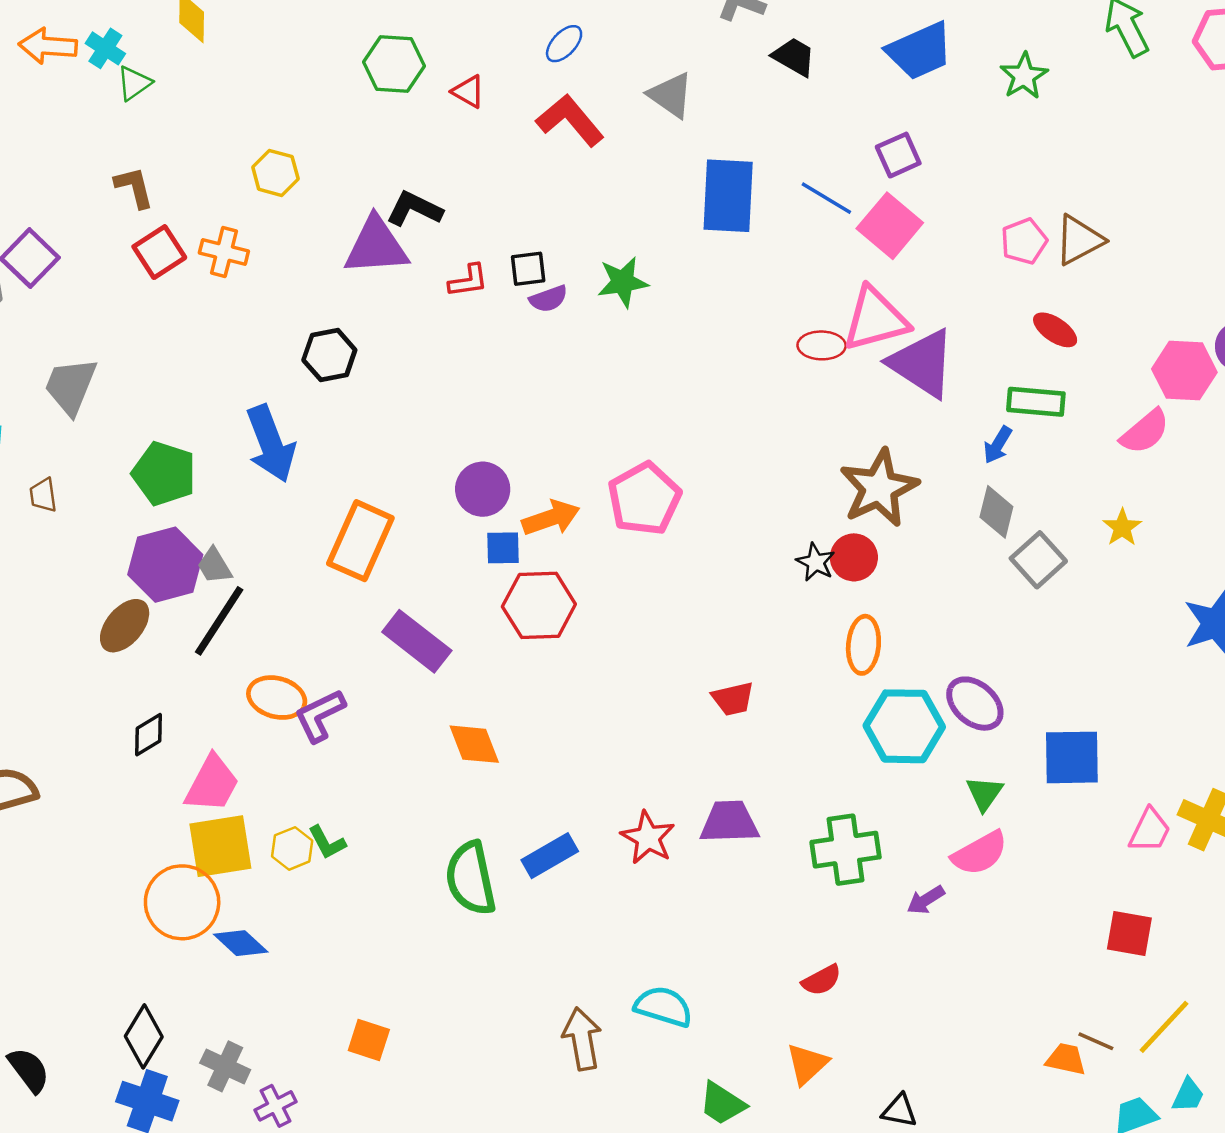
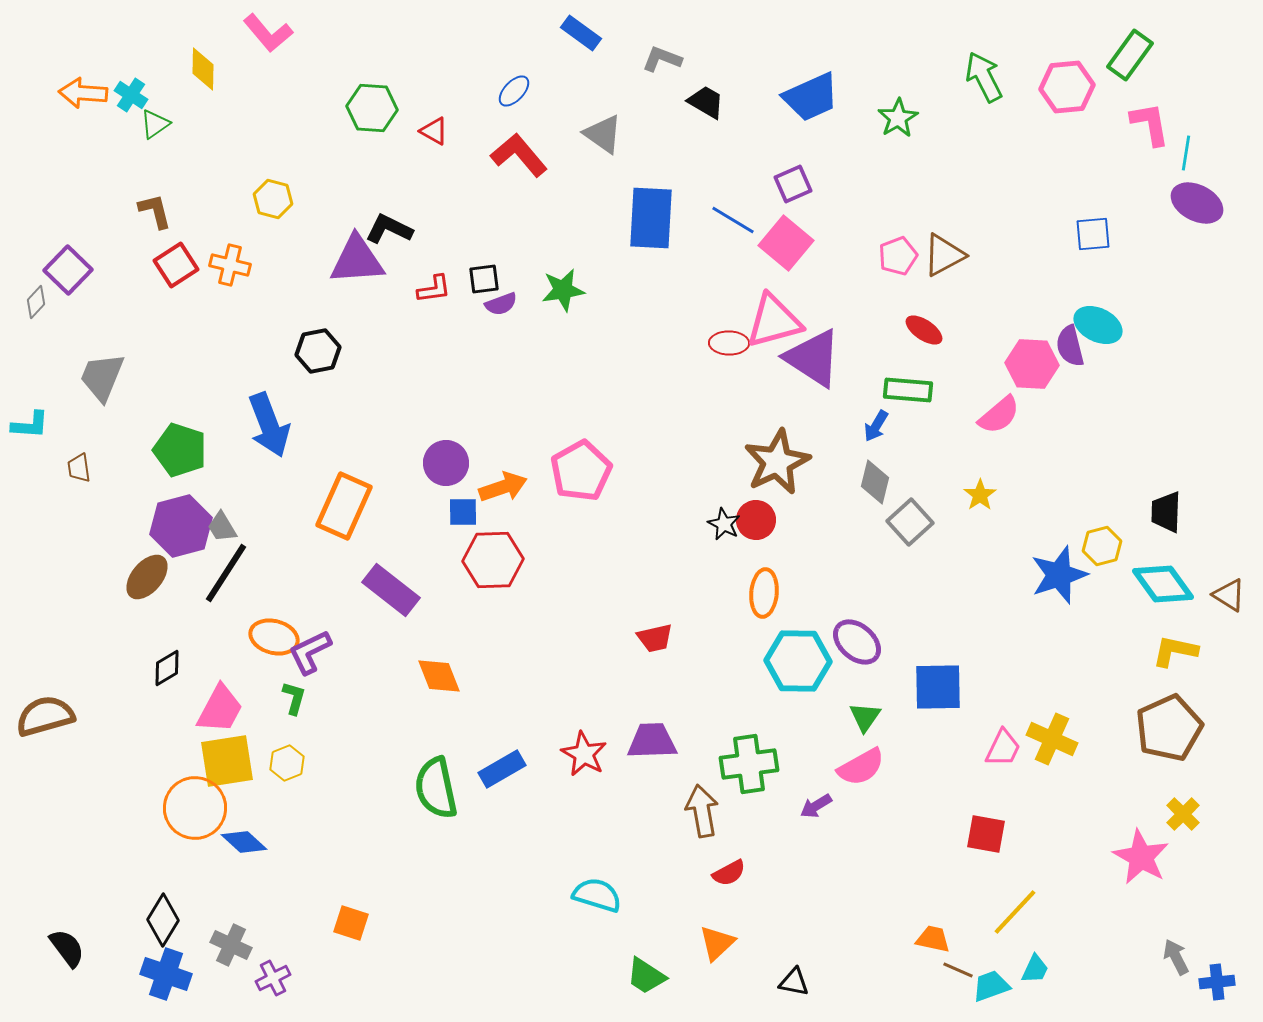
green L-shape: (327, 842) -> (294, 698), moved, turned -136
brown arrow: (582, 1039) -> (702, 811), moved
brown line: (1096, 1041) -> (958, 970), moved

